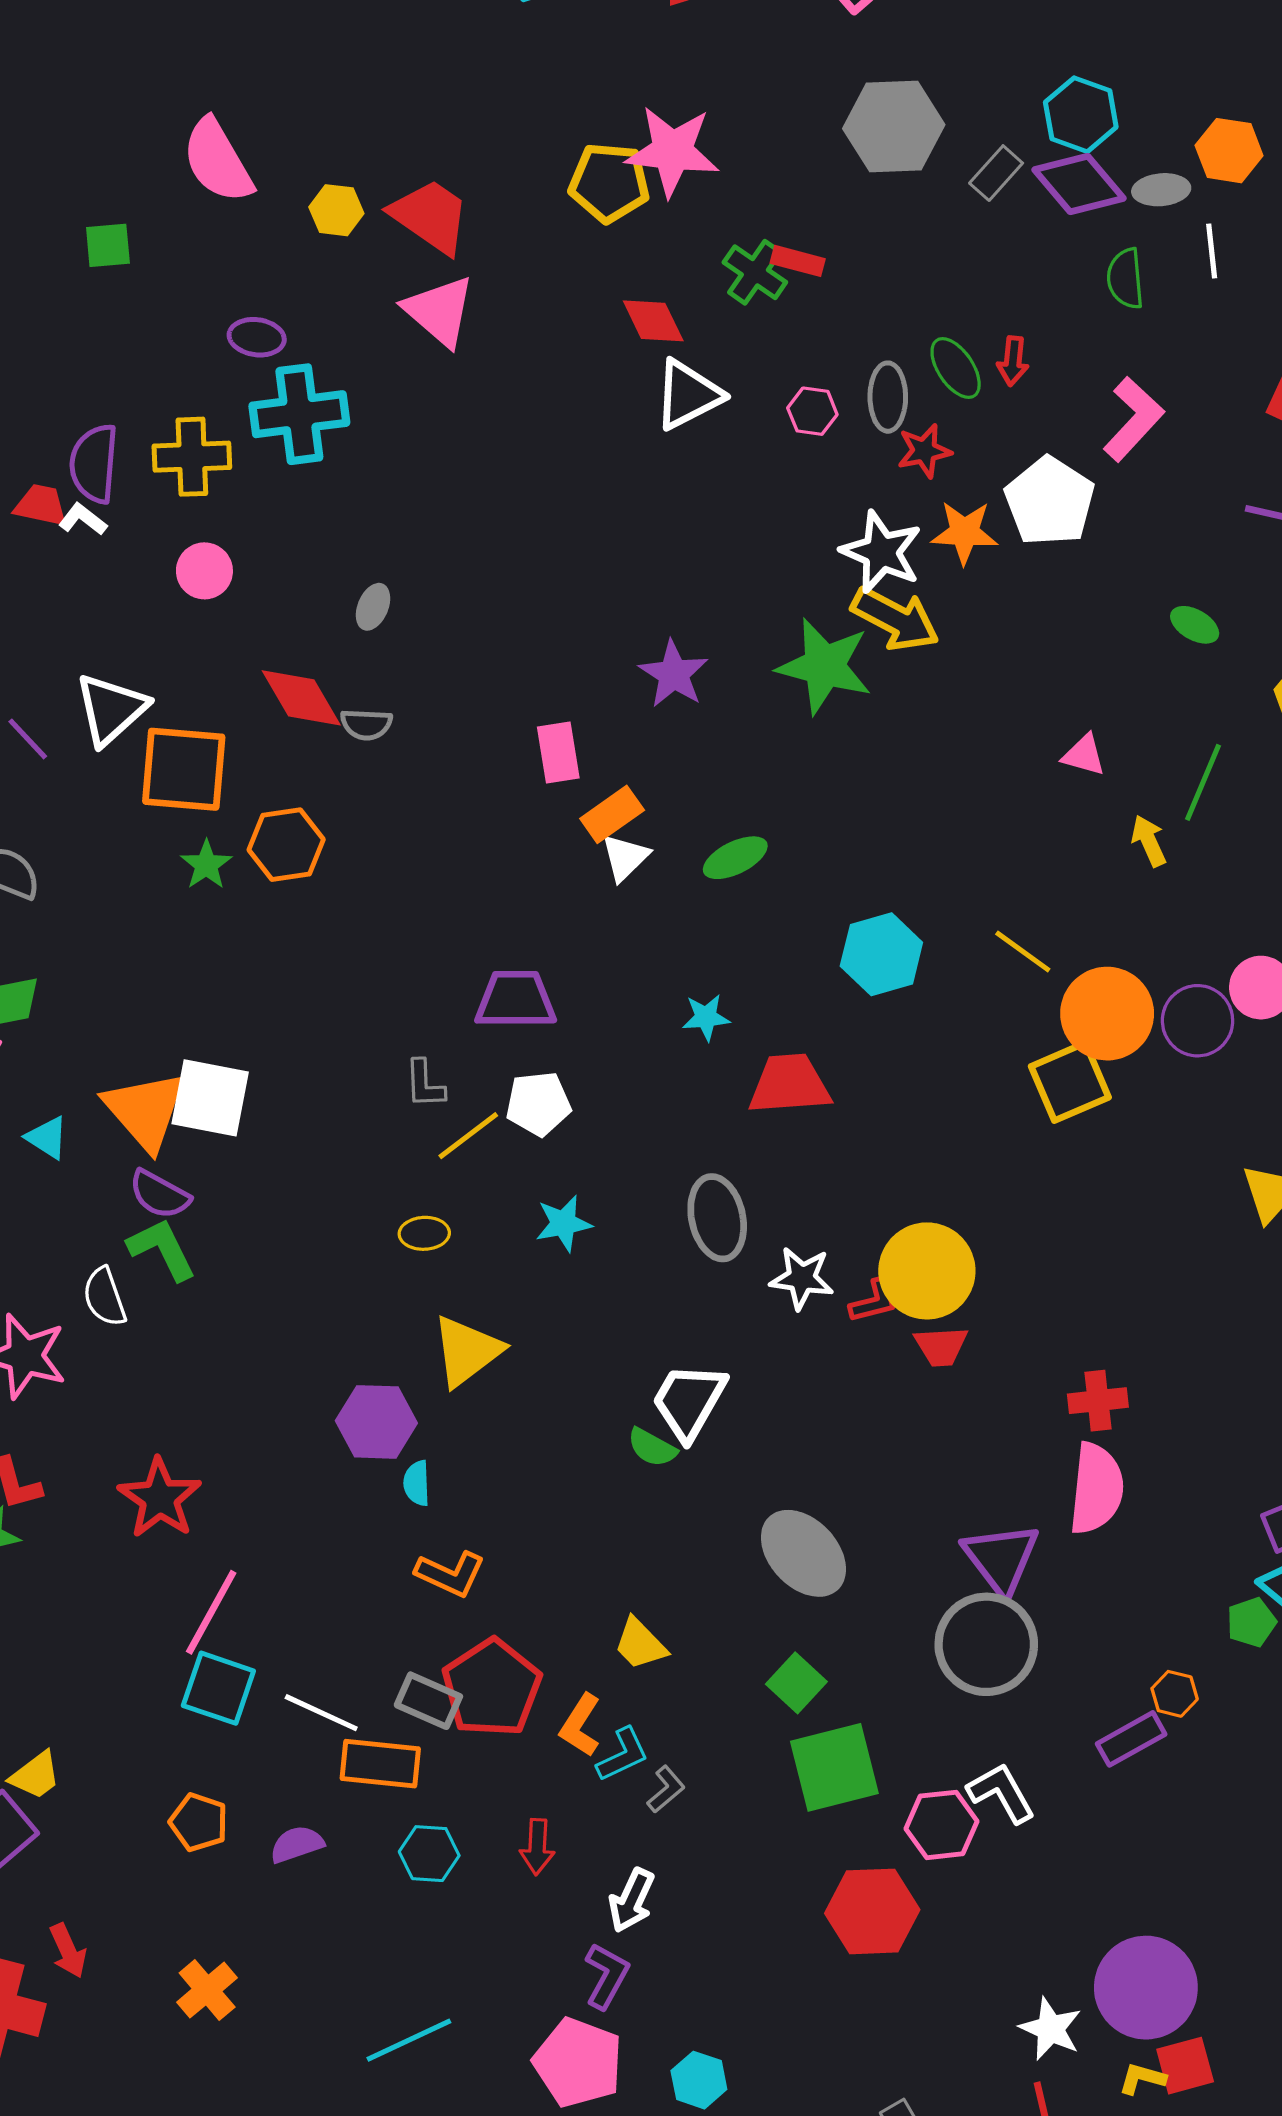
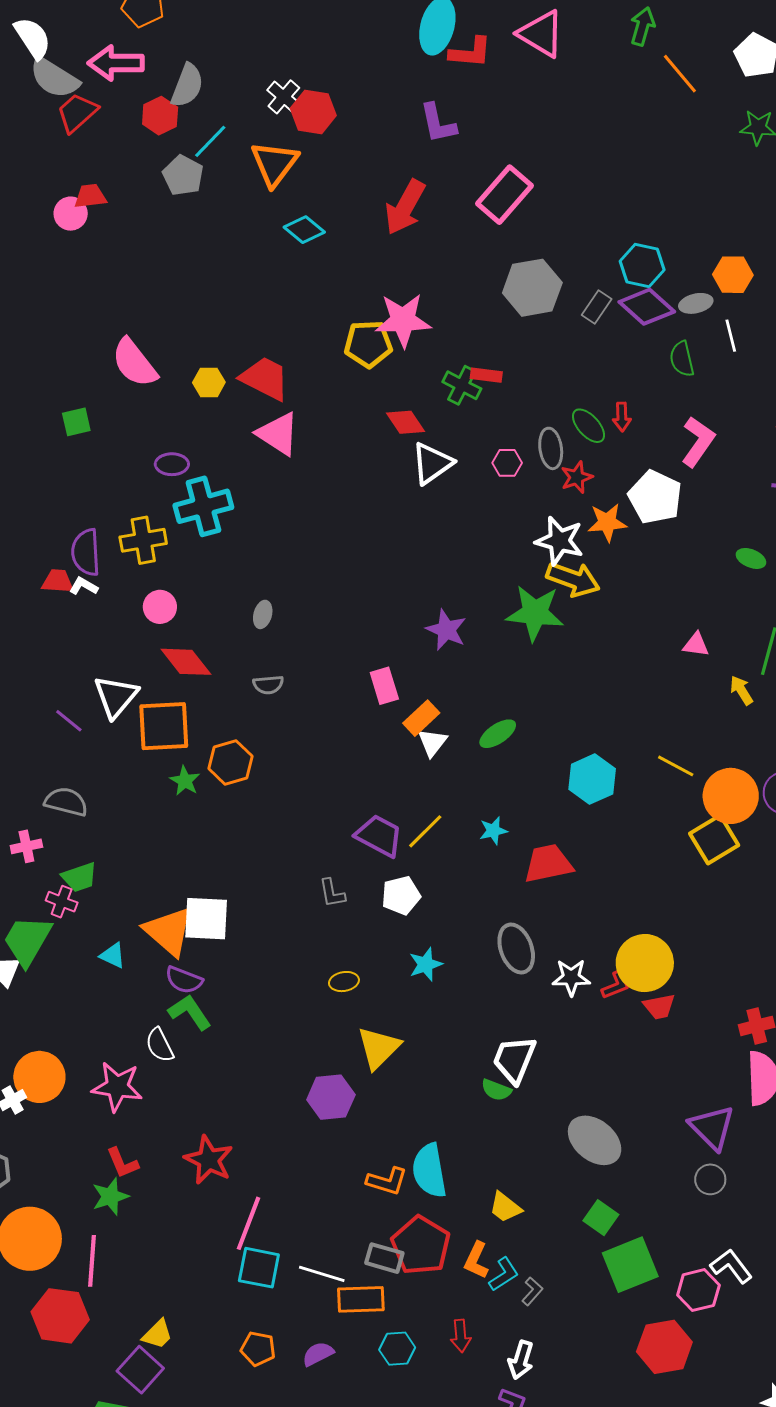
red diamond: (301, 698) -> (186, 662), moved
purple trapezoid: (516, 1000) -> (379, 836), turned 36
yellow line: (468, 1136) -> (425, 831), moved
cyan semicircle: (417, 1483) -> (429, 1171), moved, size x2.0
gray circle: (986, 1644) -> (710, 1179), size x0.5

